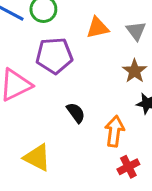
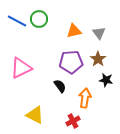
purple pentagon: (54, 56) -> (71, 62), moved
red cross: (128, 167) -> (73, 121), moved

